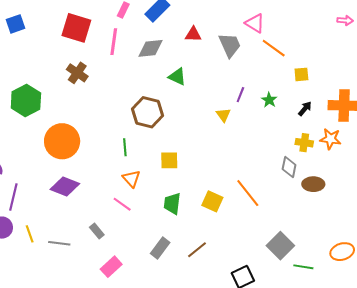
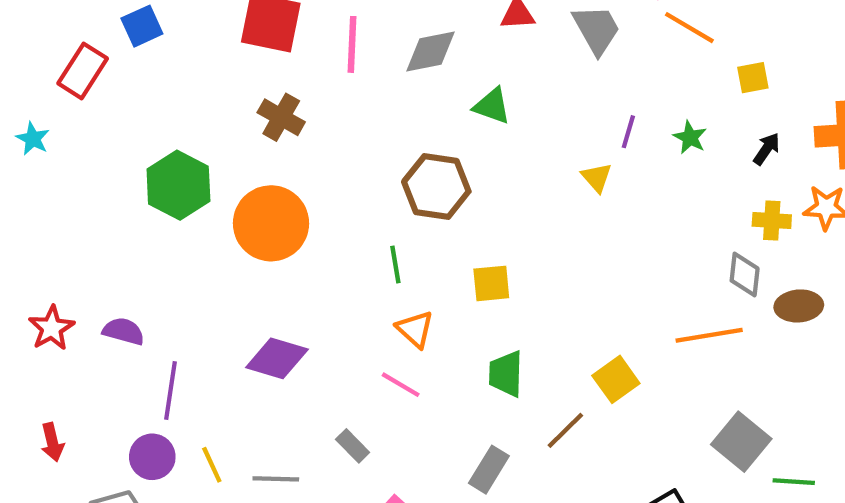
orange circle: (62, 141) -> (271, 223), moved
orange line: (248, 193) -> (709, 335), moved, turned -56
yellow square: (212, 201) -> (616, 379), moved, turned 35
brown line: (197, 250) -> (565, 430), moved

